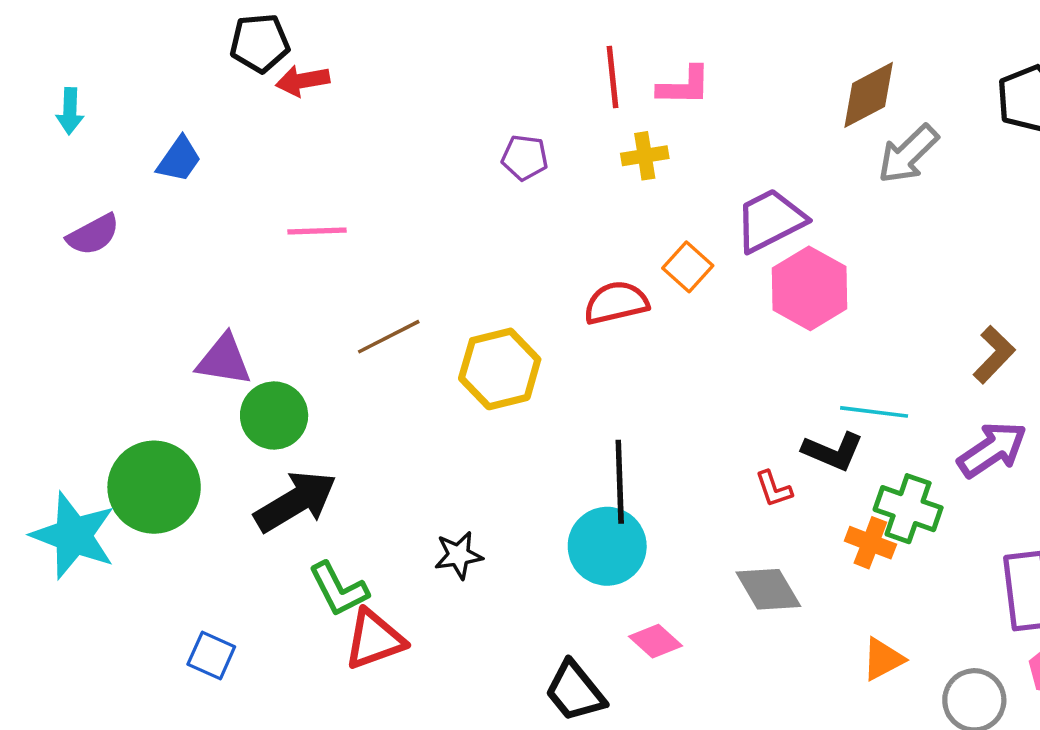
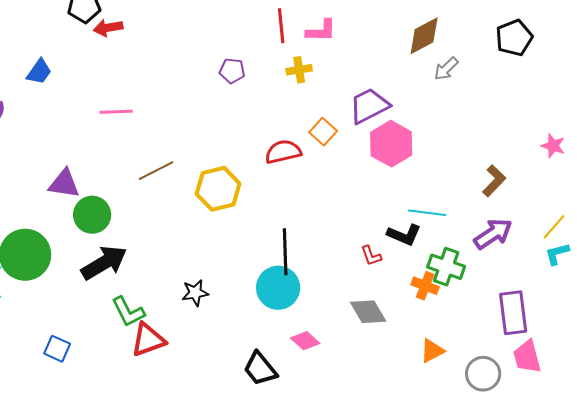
gray arrow: (908, 154) -> (446, 69), size x0.7

